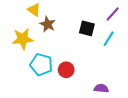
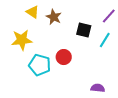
brown star: (48, 24) -> (54, 17), moved
red circle: (66, 70) -> (64, 57), moved

